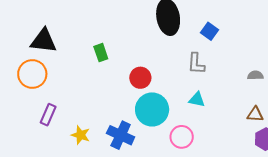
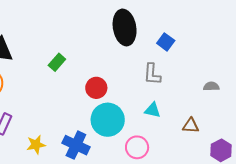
green rectangle: (101, 53) -> (57, 62), turned 60
brown triangle: (255, 114) -> (191, 126), moved
yellow star: (81, 135) -> (36, 145), turned -30

